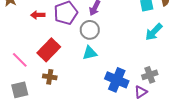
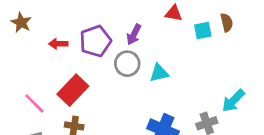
cyan arrow: (154, 32) -> (233, 101), moved
cyan triangle: (90, 53) -> (159, 73), moved

